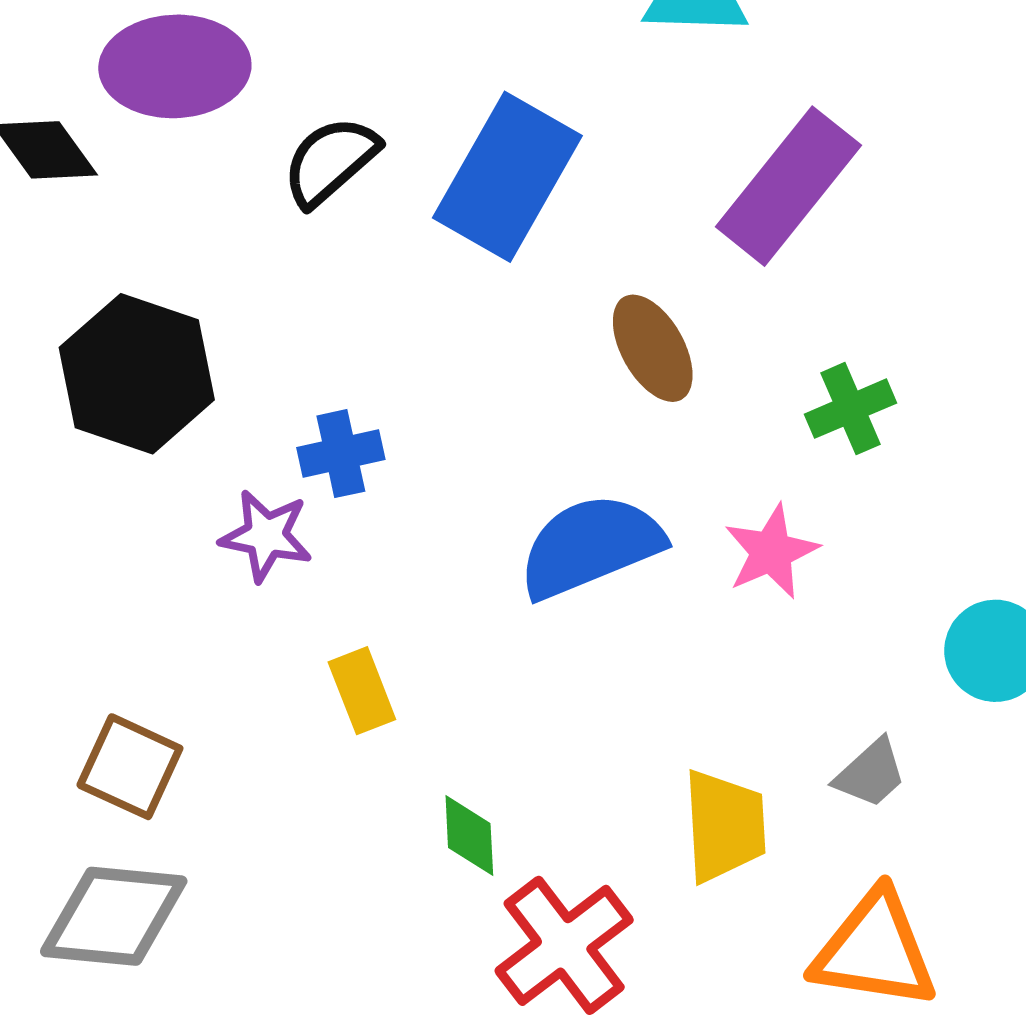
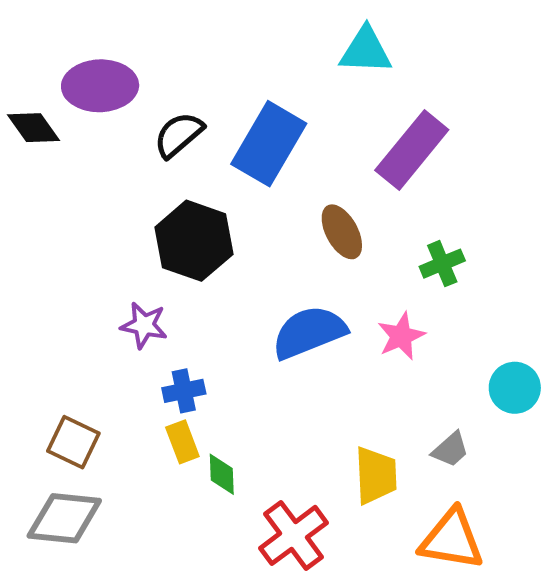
black hexagon: (137, 374) -> (194, 241), moved
blue cross: (341, 454) -> (184, 391), moved
yellow rectangle: (362, 691) -> (182, 442), moved
green diamond: (469, 836) -> (222, 474), moved

